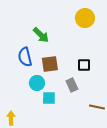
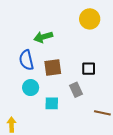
green arrow: (41, 35) -> (43, 37), turned 120
cyan circle: (37, 83) -> (31, 88), moved

